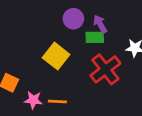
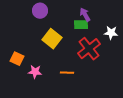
purple circle: (73, 19) -> (40, 11), moved
orange line: (57, 101) -> (67, 73), moved

